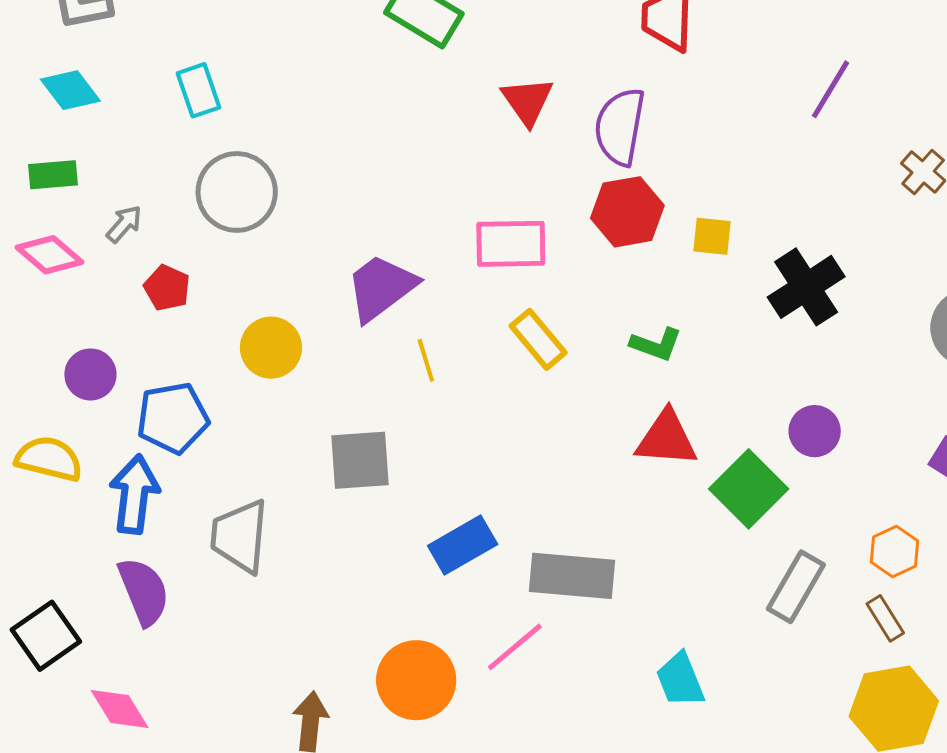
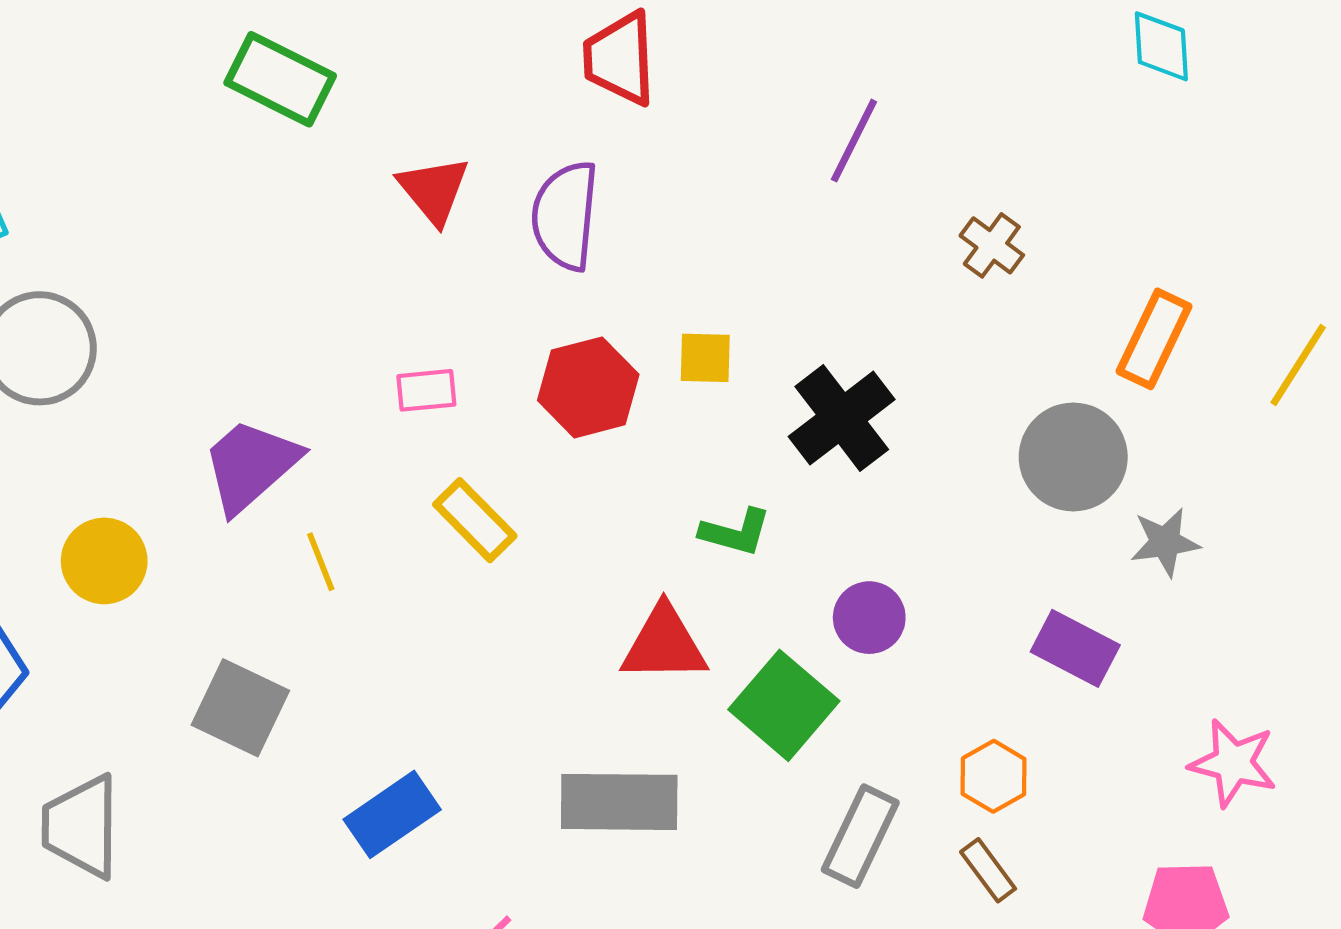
red hexagon: (627, 212) -> (588, 387), moved
pink rectangle: (511, 244) -> (426, 390), size x0.6
green L-shape: (656, 344) -> (735, 532), moved
gray square: (360, 460) -> (240, 708), turned 34
gray rectangle: (572, 576) -> (619, 802), moved

